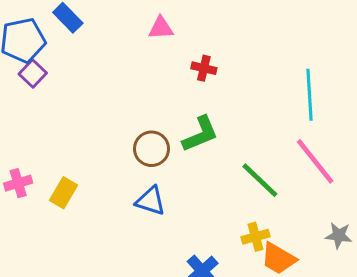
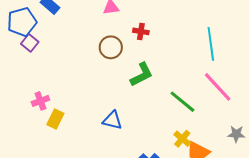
brown circle: (152, 149) -> (111, 47), moved
pink cross: (18, 183) -> (40, 101), moved
yellow cross: (255, 237) -> (182, 139), turned -30

